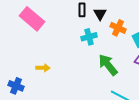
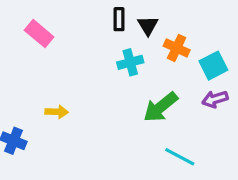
pink rectangle: (32, 19) -> (39, 34), size x0.7
green arrow: (108, 65) -> (161, 107), turned -90

